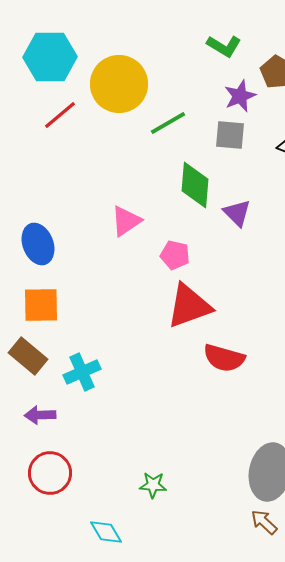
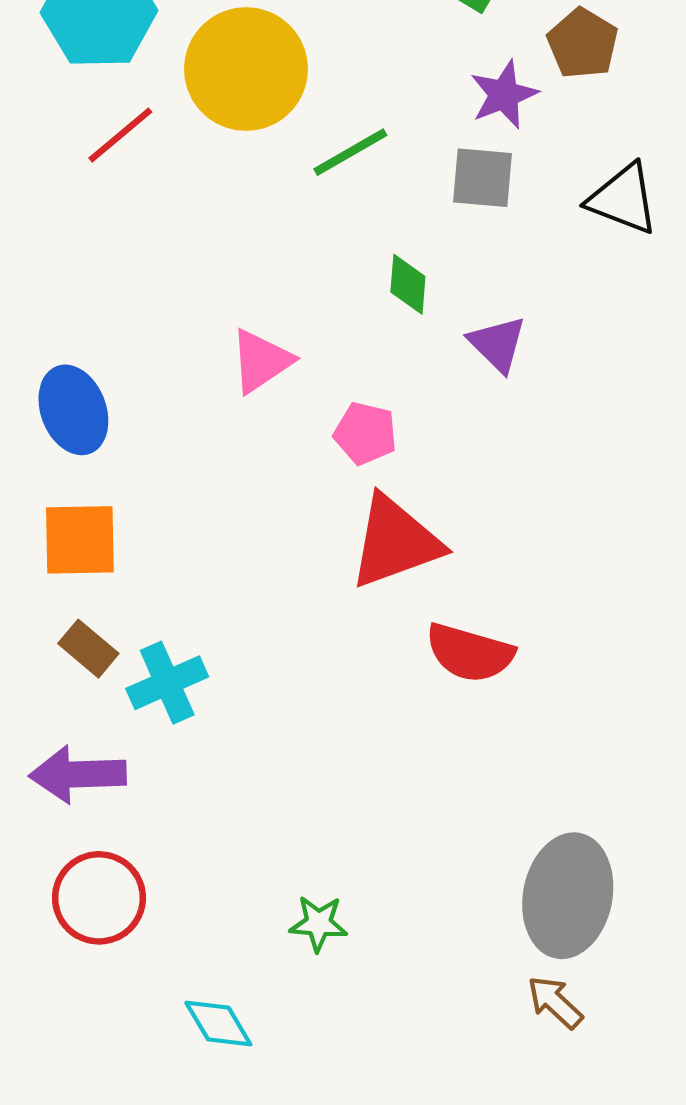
green diamond: (195, 185) -> (408, 284), size x0.6
brown rectangle: (28, 356) -> (88, 649), moved, size x0.7
purple arrow: (40, 415) -> (78, 774), size x1.4

